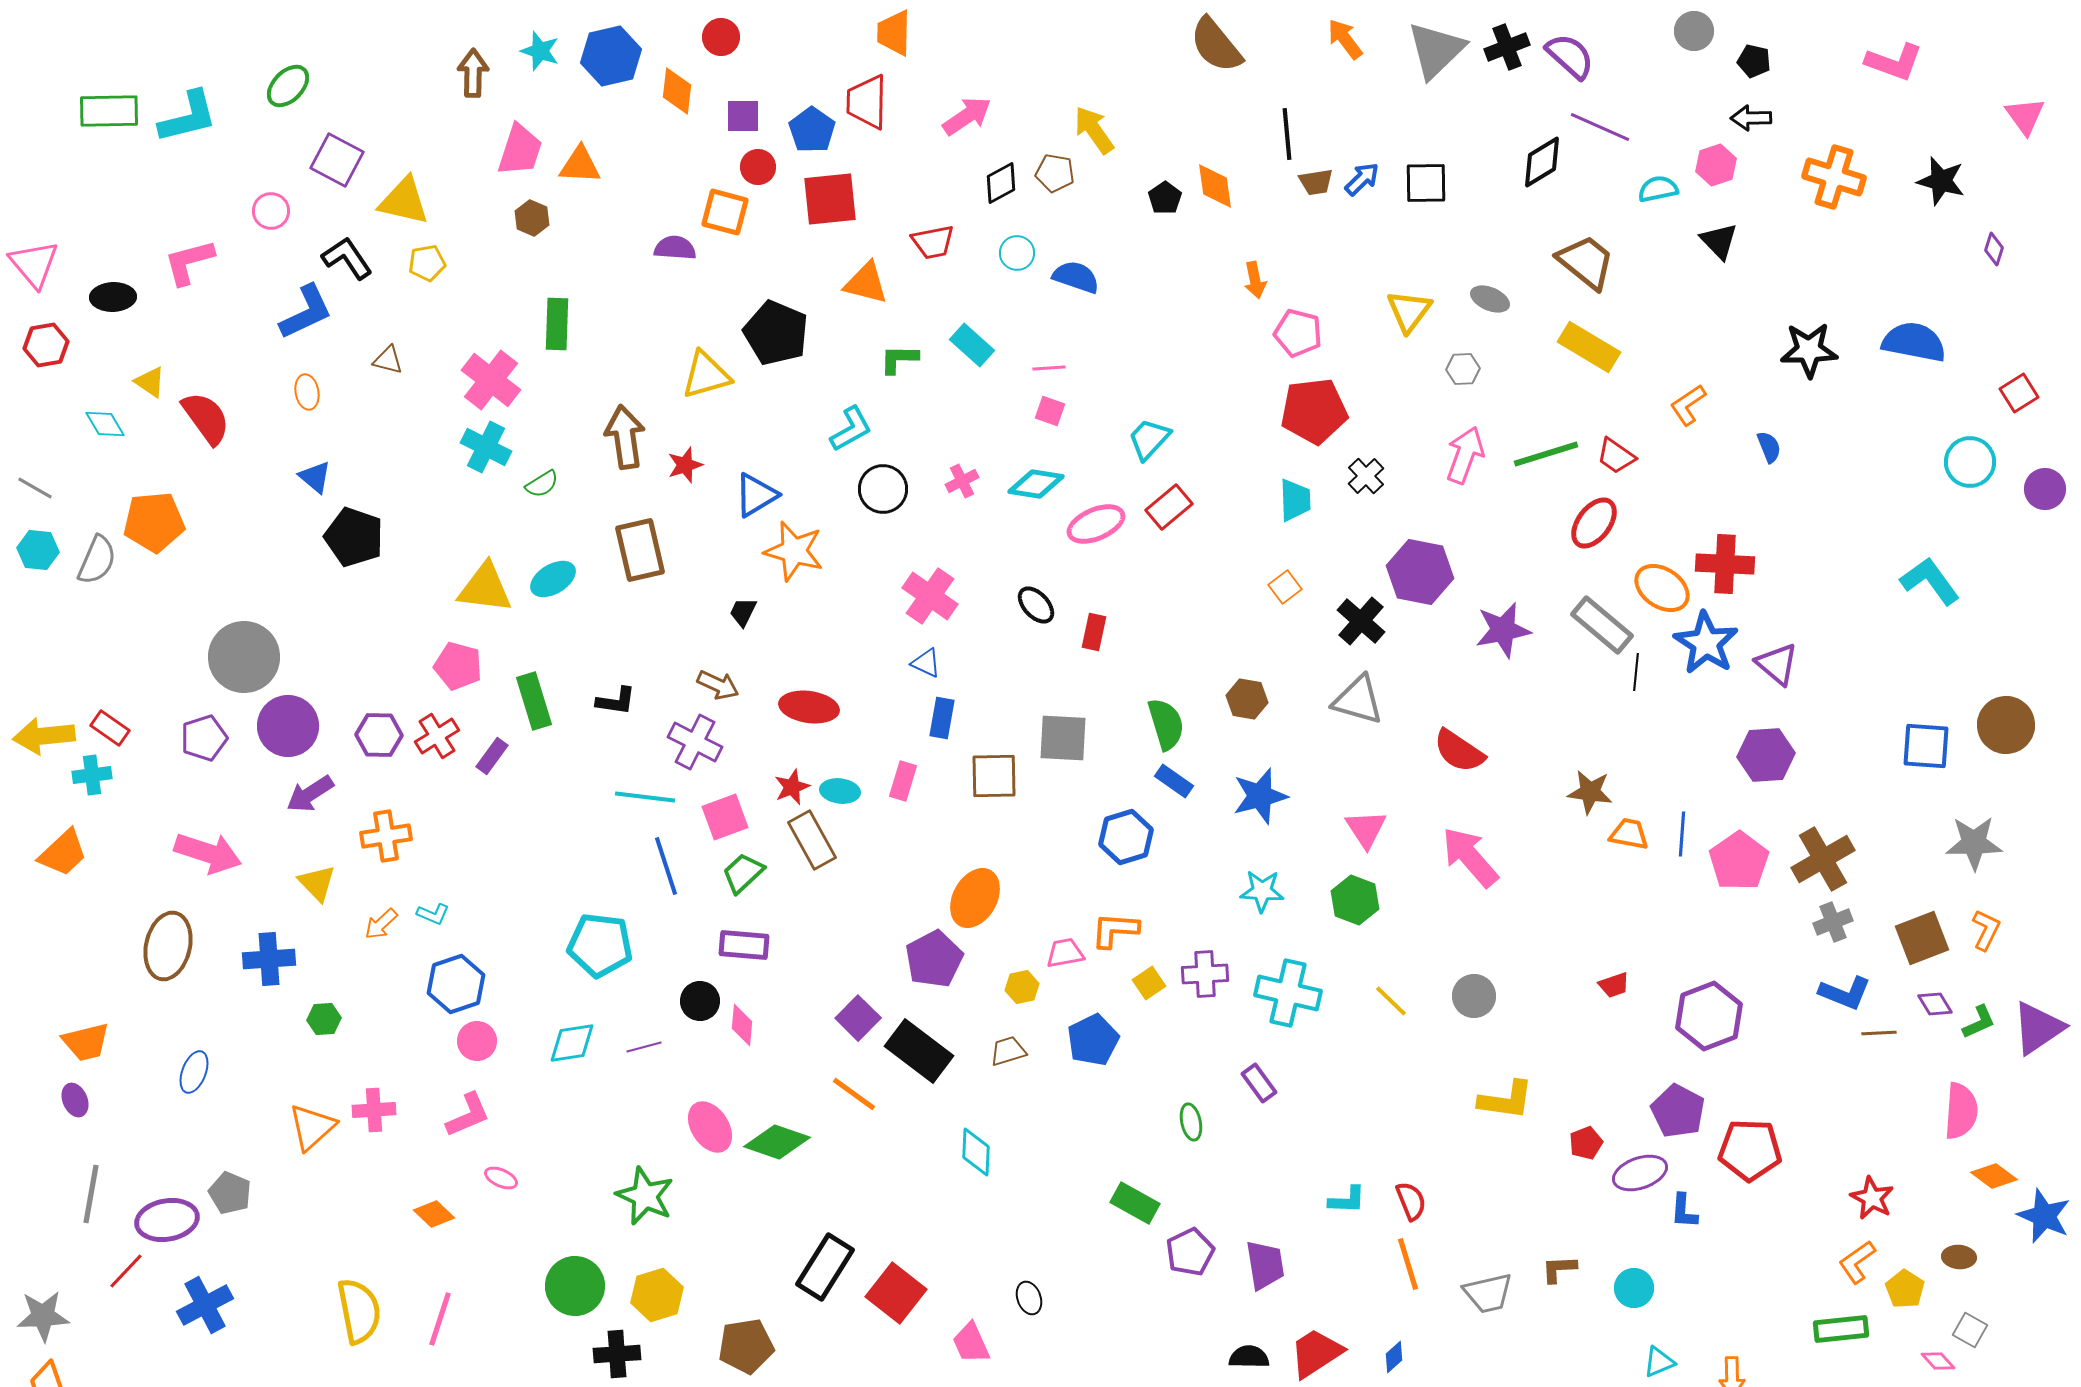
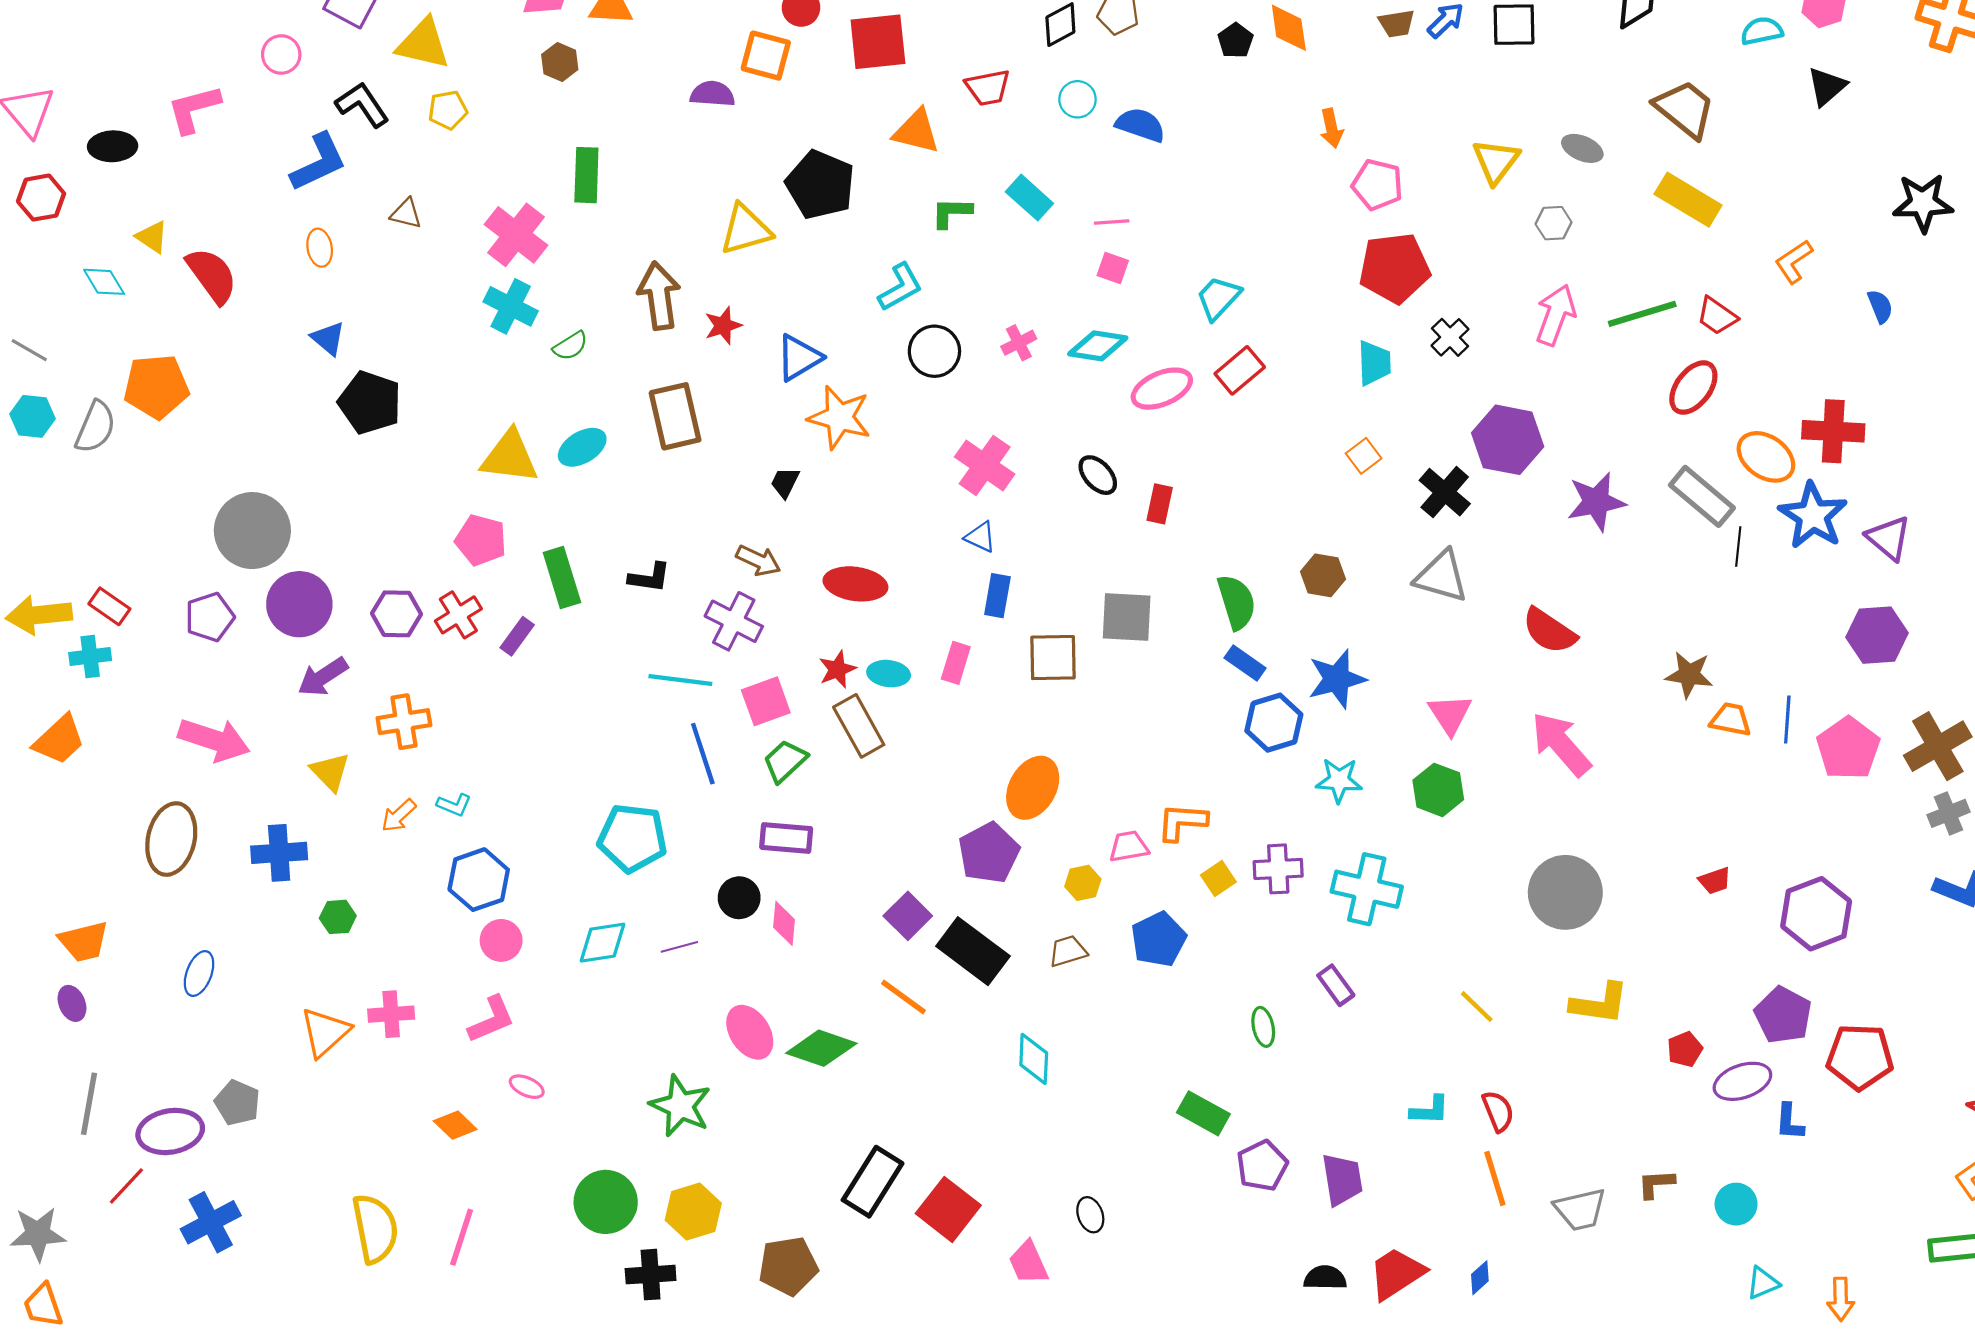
black triangle: (1719, 241) -> (1827, 87), turned 33
blue hexagon: (1126, 837) -> (1274, 723), moved
gray circle: (1474, 996) -> (1565, 892), size x1.6
yellow line: (1391, 1001) -> (1477, 1007), moved

